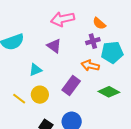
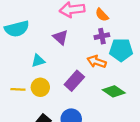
orange semicircle: (99, 23) -> (102, 15), moved
yellow line: (19, 99) -> (18, 89), turned -40

